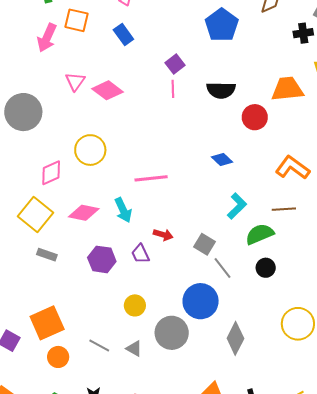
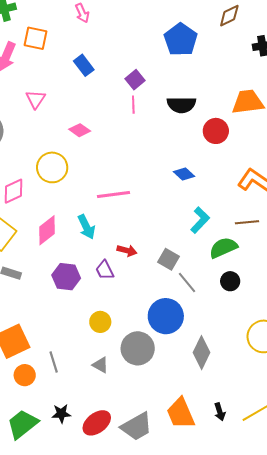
blue rectangle: (123, 34) -> (84, 65), moved
pink diamond: (108, 90) -> (80, 130), moved, size x0.7
pink diamond: (84, 213) -> (47, 230), turned -48
gray line: (99, 346) -> (54, 362), moved, turned 45

